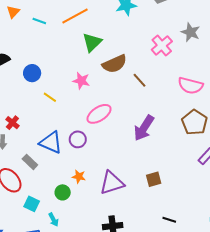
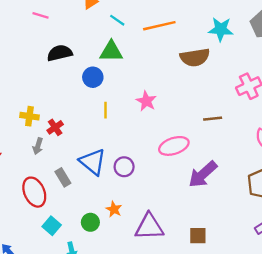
green triangle: (92, 42) -> (111, 51), moved, turned 30
brown semicircle: (115, 64) -> (195, 57), moved
brown line: (140, 80) -> (213, 119), turned -70
yellow line: (50, 97) -> (106, 110), turned 40
pink ellipse: (99, 114) -> (174, 146), moved

